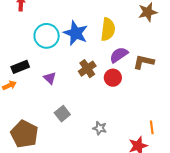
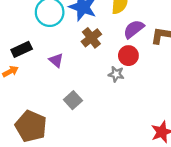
brown cross: (87, 69) -> (91, 38), moved
gray star: (100, 128) -> (116, 74), moved

